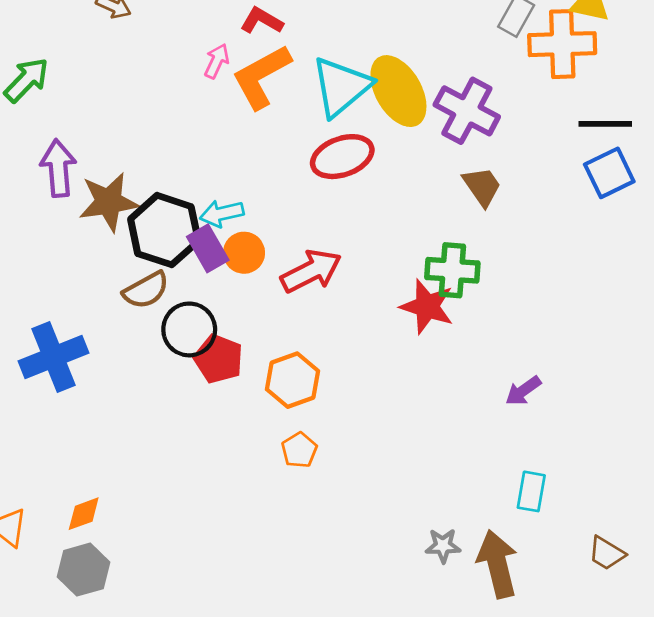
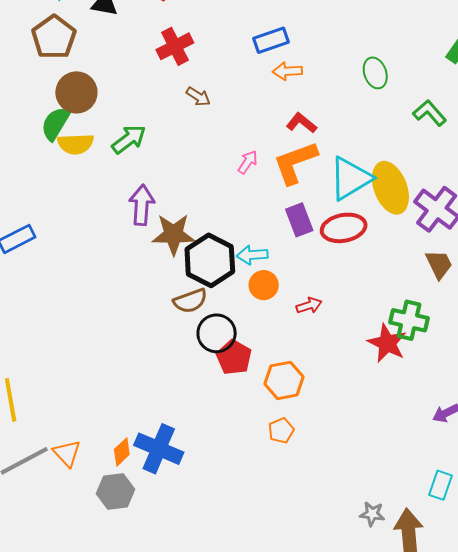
pink arrow: (217, 61) -> (248, 162), moved
purple rectangle: (208, 248) -> (299, 220), moved
red arrow: (311, 271) -> (309, 305), size x0.6
blue cross: (53, 357) -> (159, 449), moved, turned 36
orange diamond: (84, 514) -> (122, 452), turned -32

